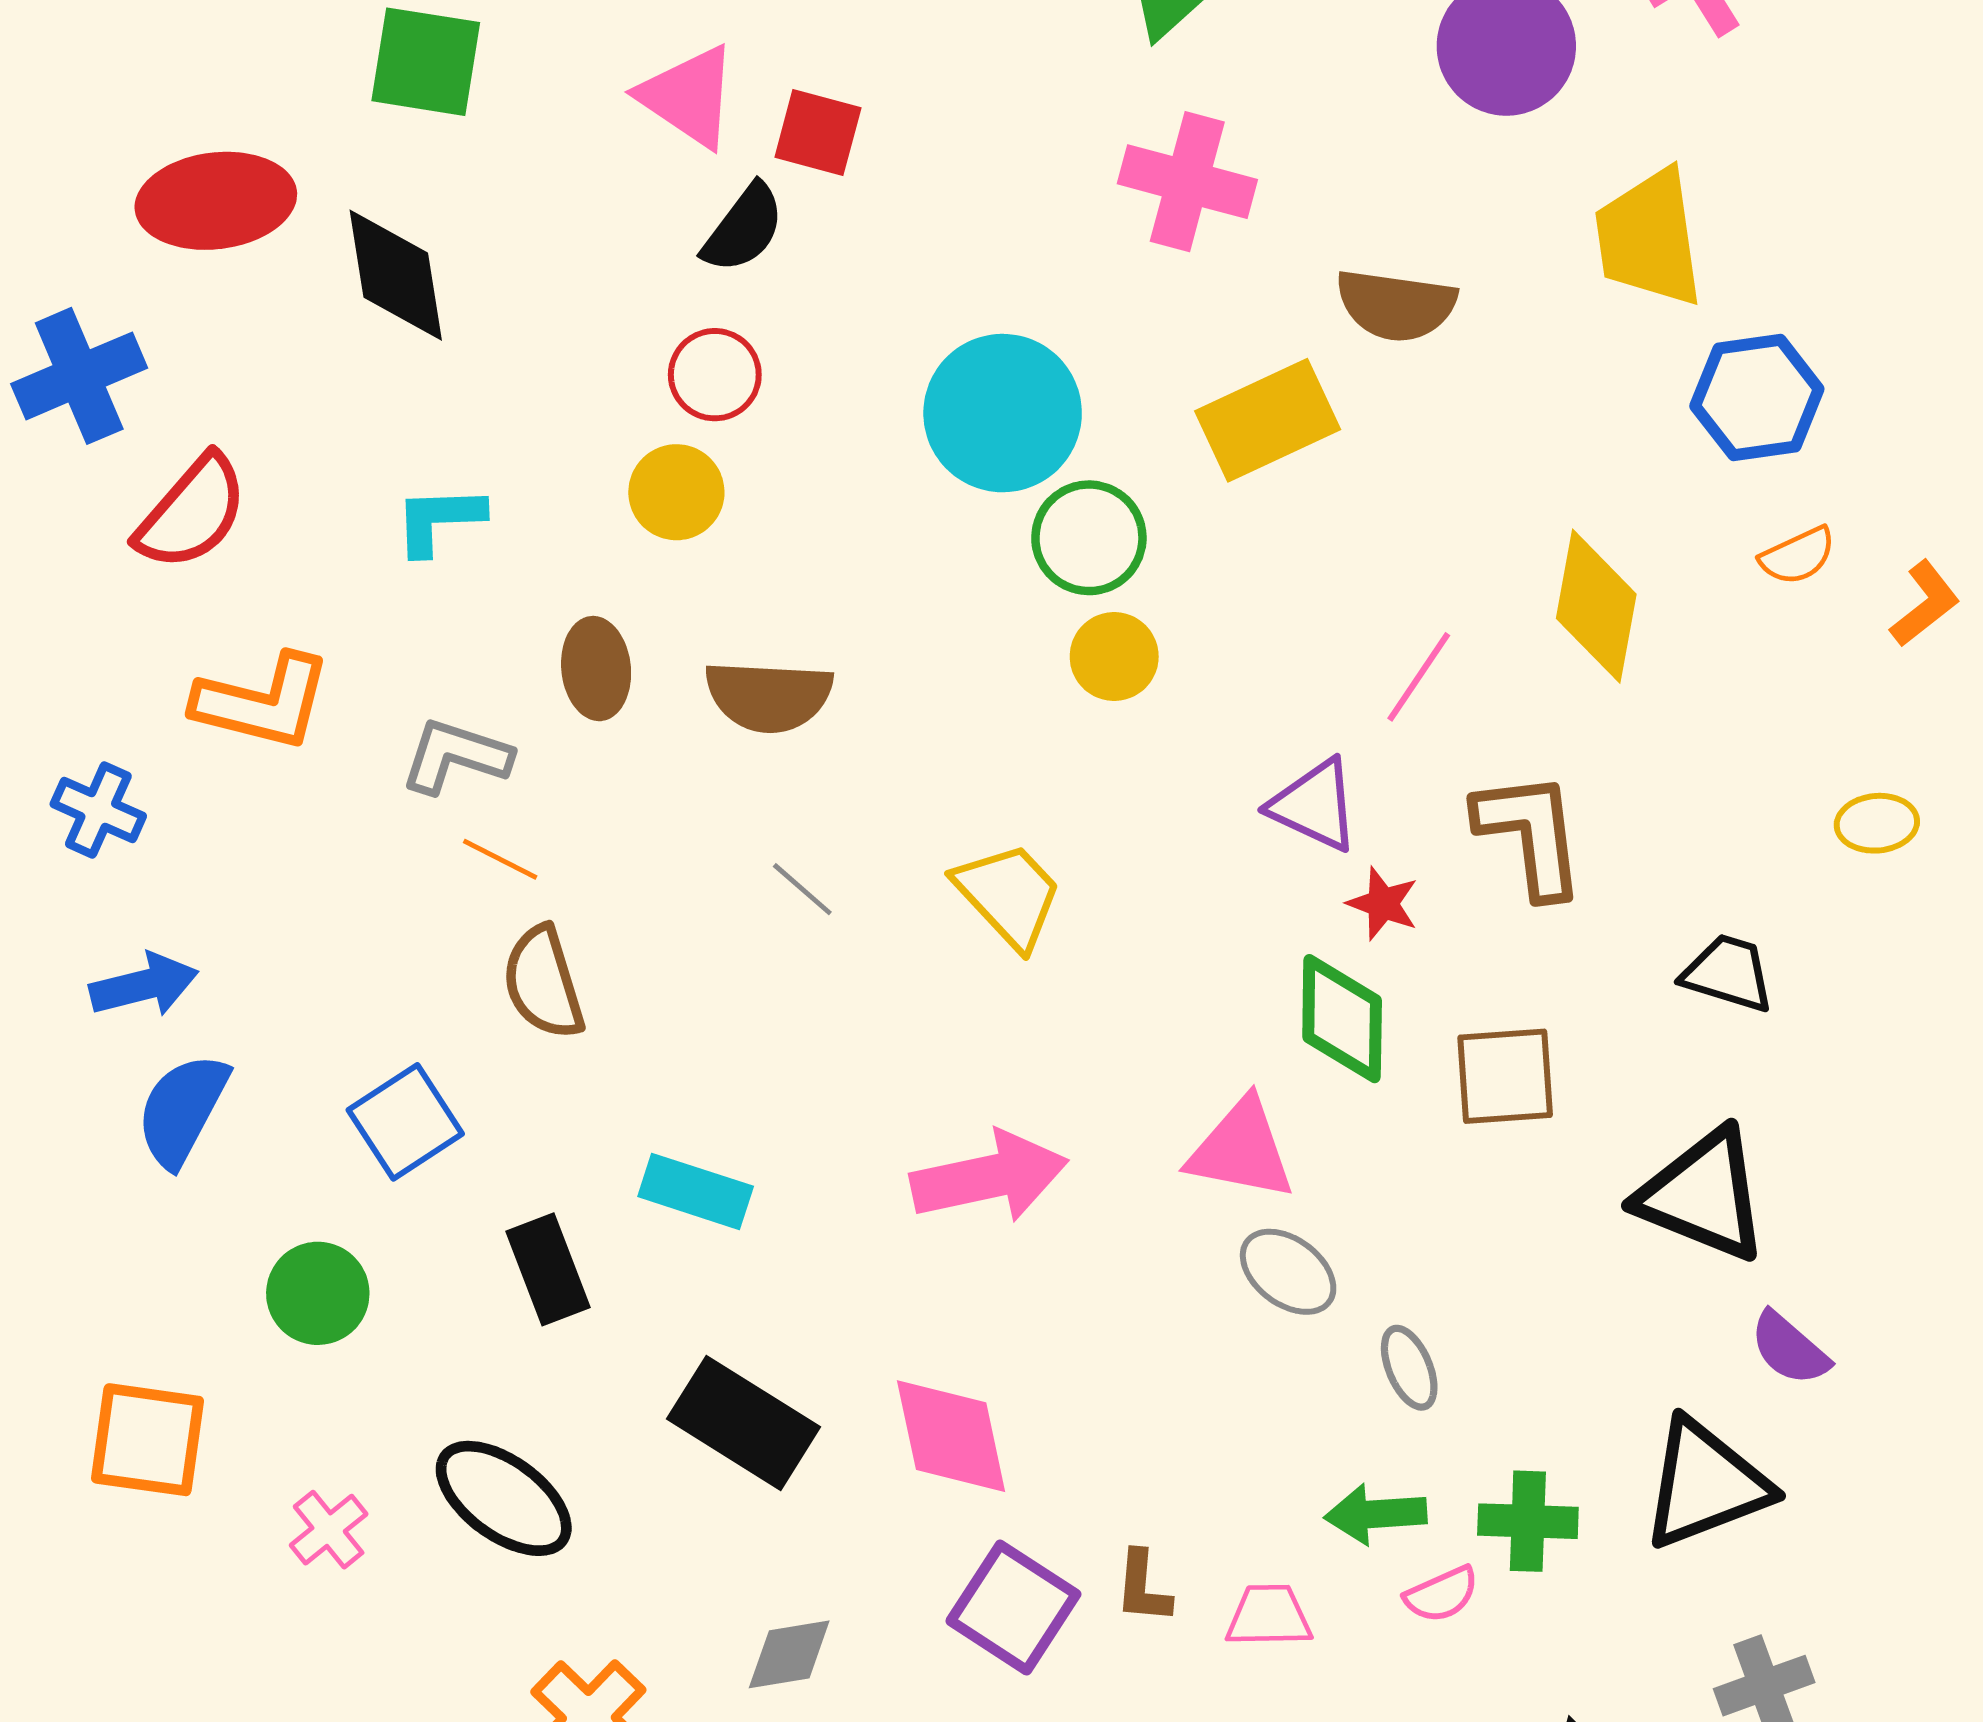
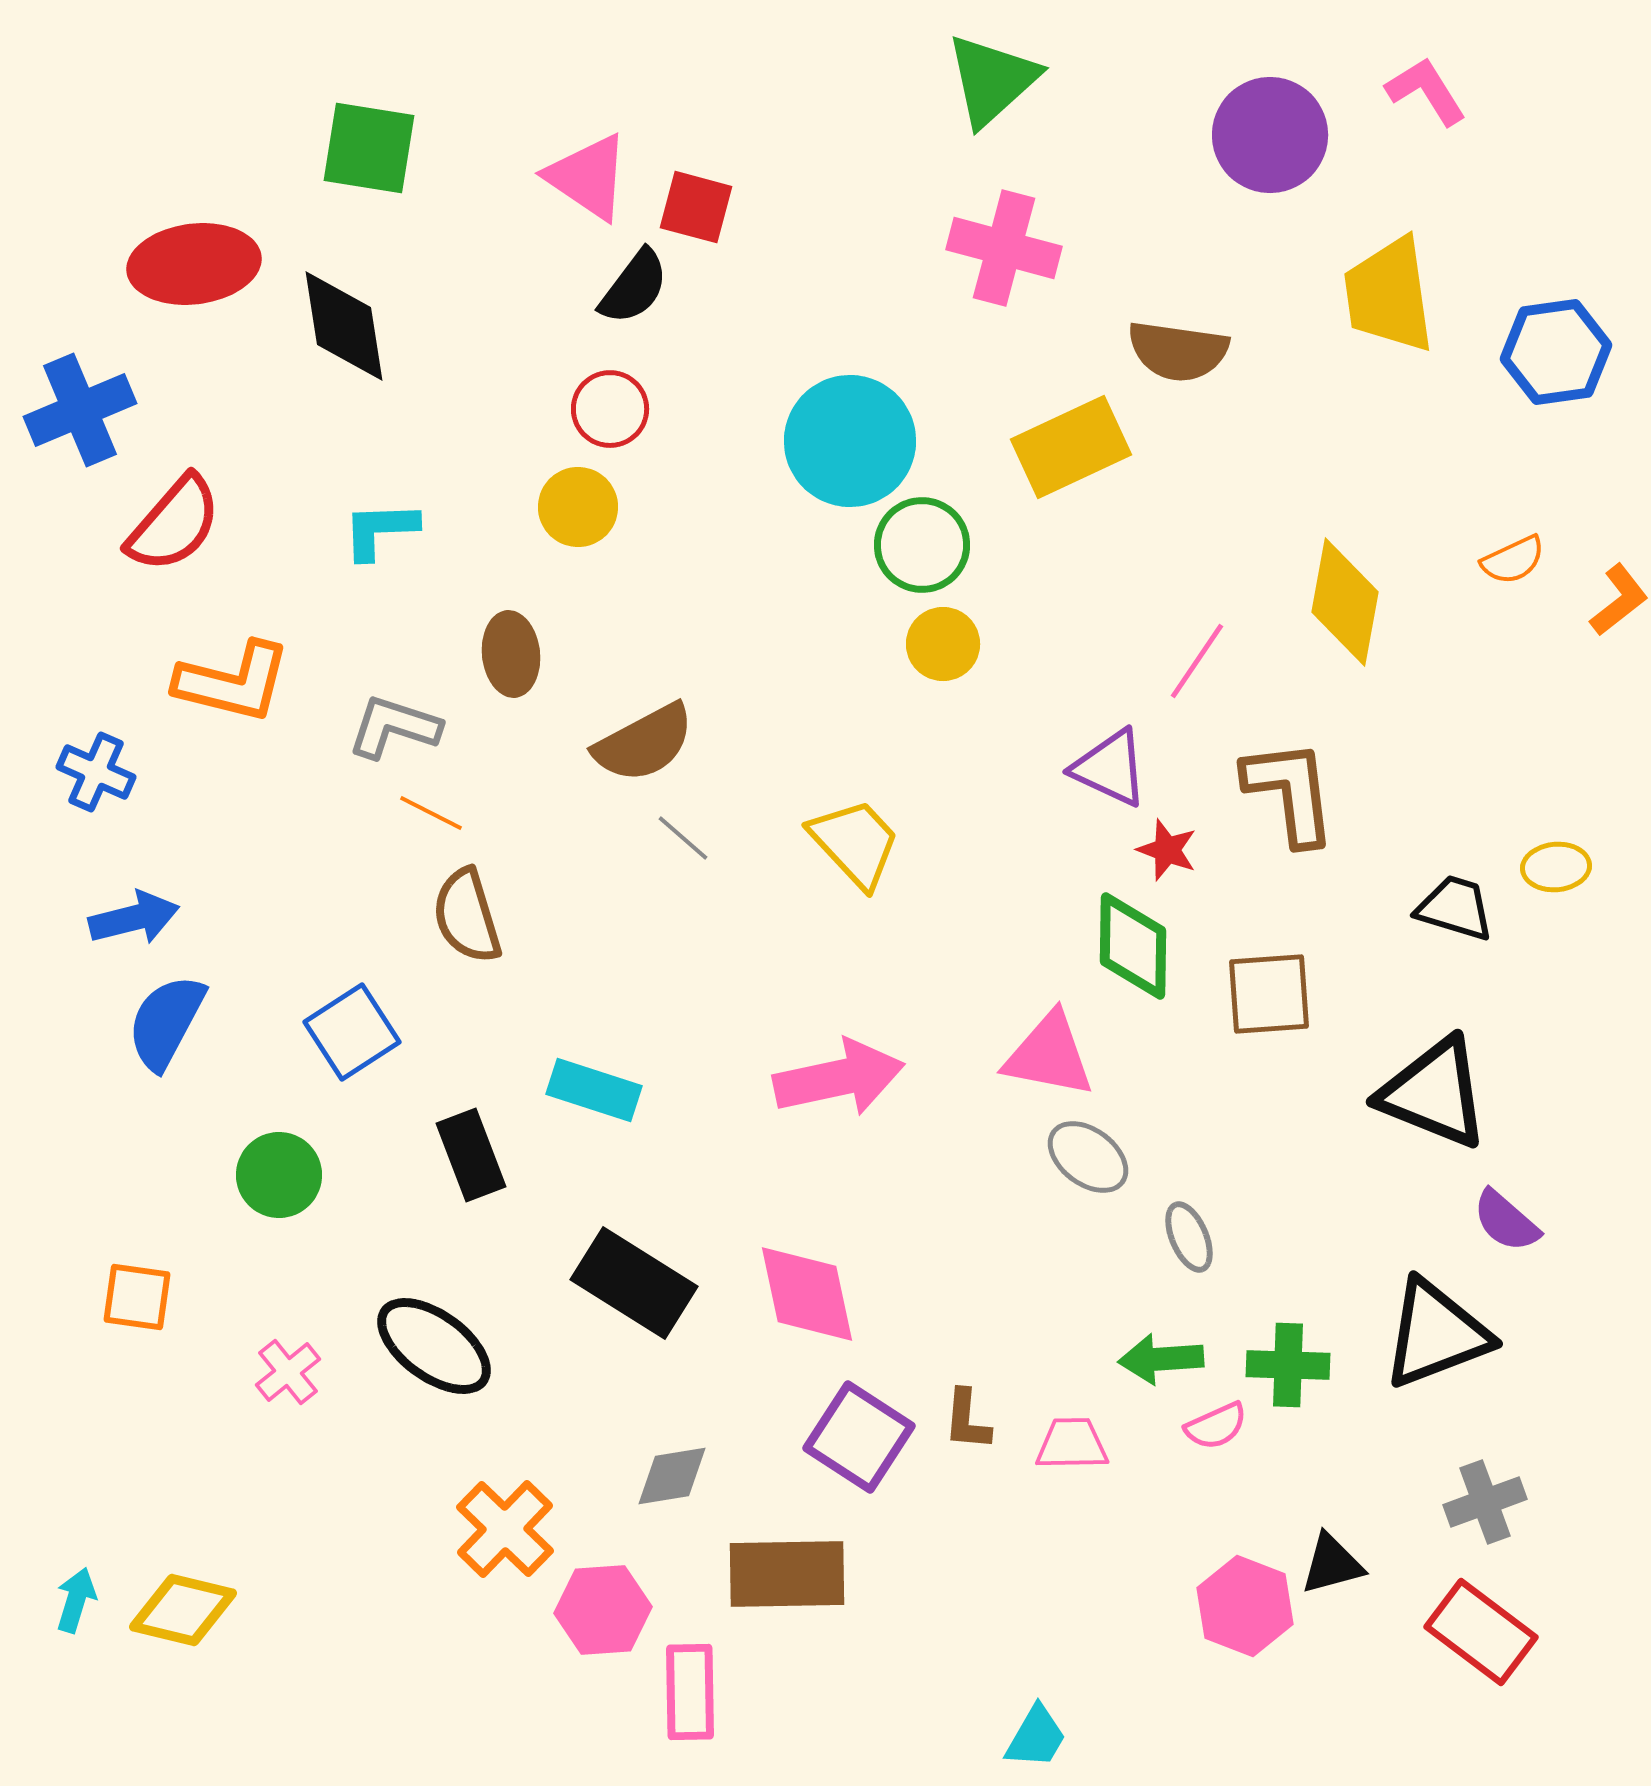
blue hexagon: (1757, 397) -> (1556, 352), moved
brown semicircle: (769, 696) -> (644, 743), moved, turned -31
yellow ellipse: (1877, 823) -> (1556, 867), moved
orange square: (148, 1440) -> (137, 1297), size x0.7

